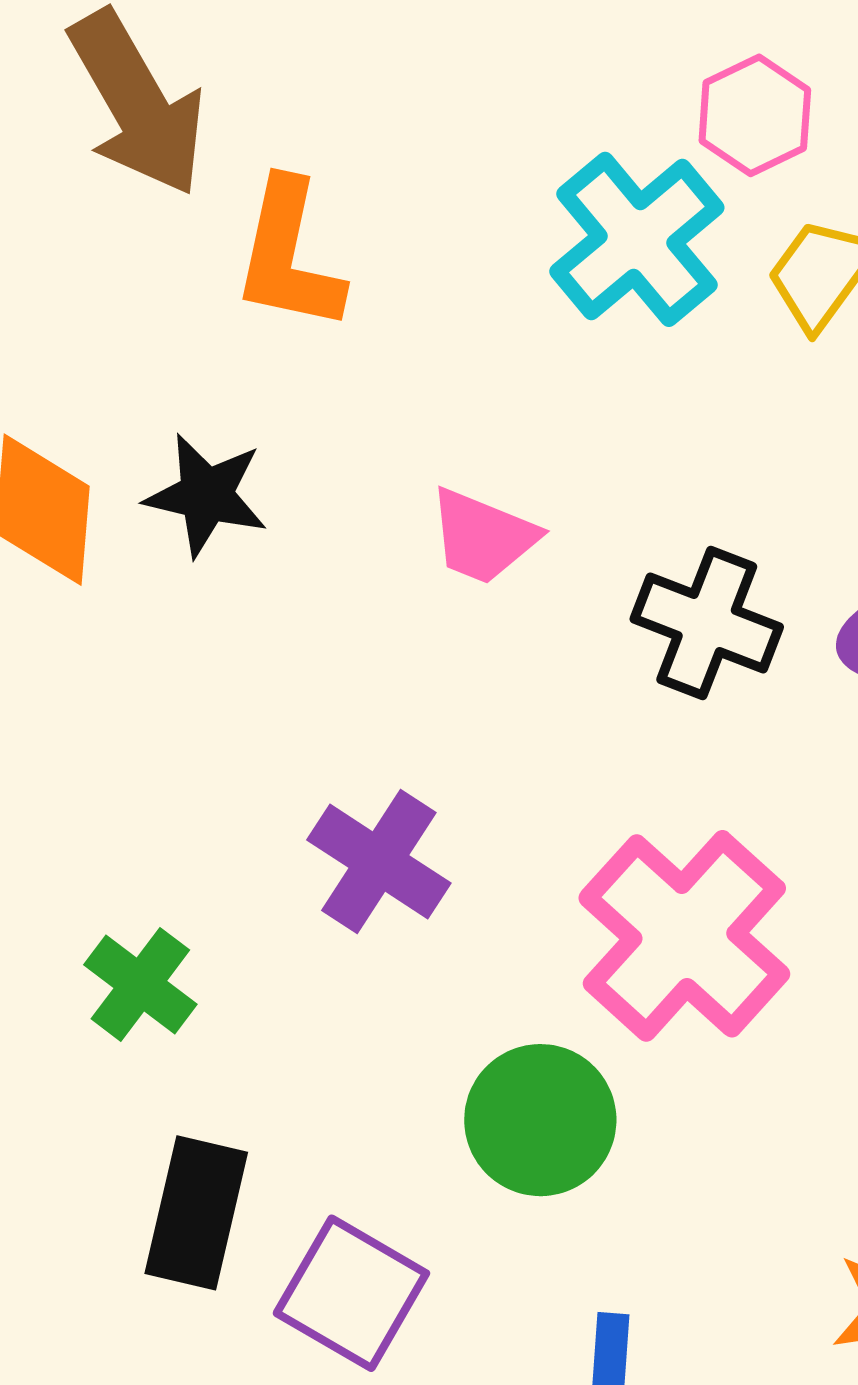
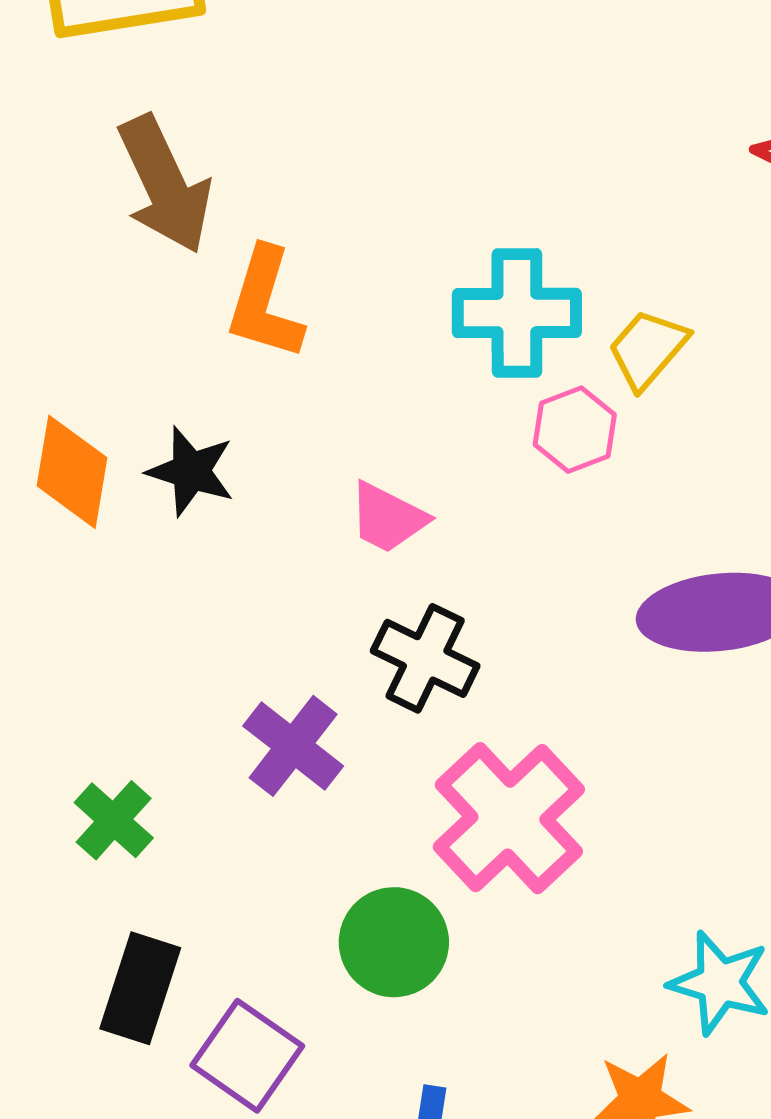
pink hexagon: (755, 115) -> (575, 430), moved
cyan cross: (637, 239) -> (517, 313), turned 35
black cross: (707, 623) -> (425, 658), moved

